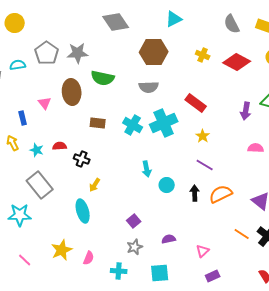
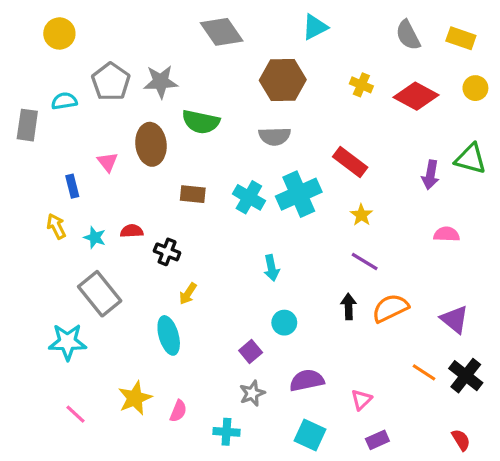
cyan circle: (167, 185) -> (284, 323), moved
purple semicircle: (169, 239) -> (307, 380), size x1.5
cyan square: (160, 273) -> (310, 435), moved, turned 30

